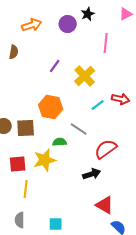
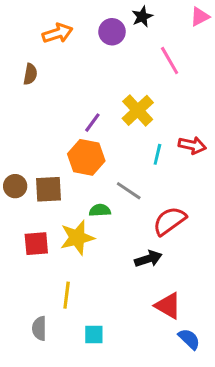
pink line: (106, 43) -> (170, 60), turned -36
purple line: (55, 66) -> (92, 123), moved
cyan line: (98, 105) -> (157, 154), turned -40
yellow line: (26, 189) -> (67, 295), moved

